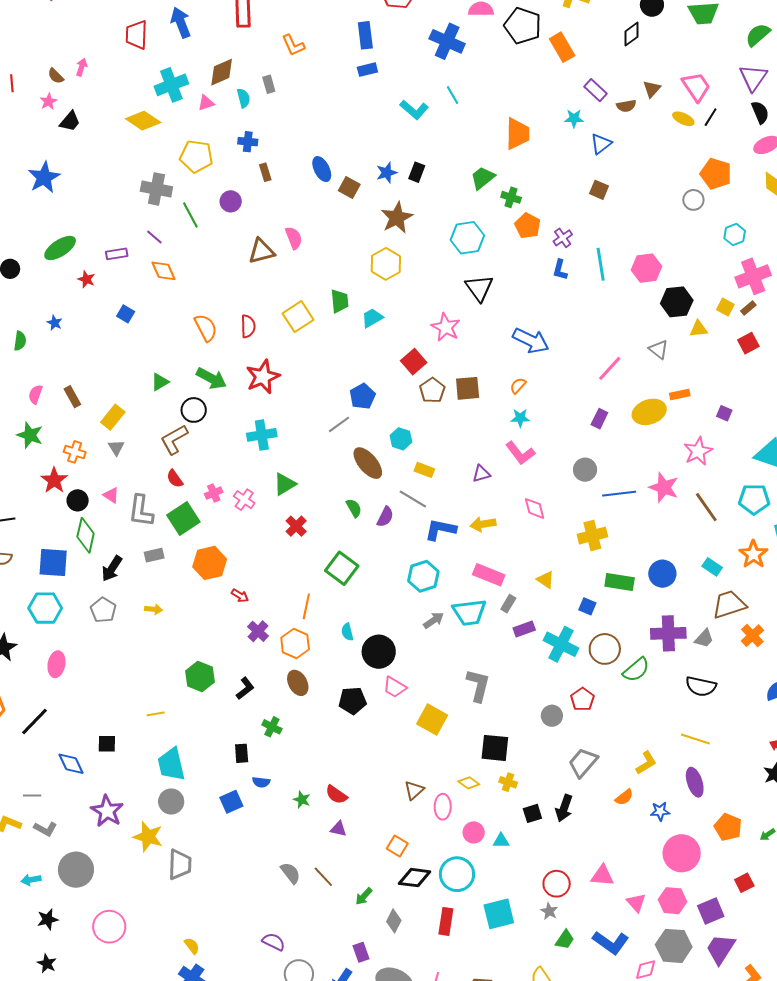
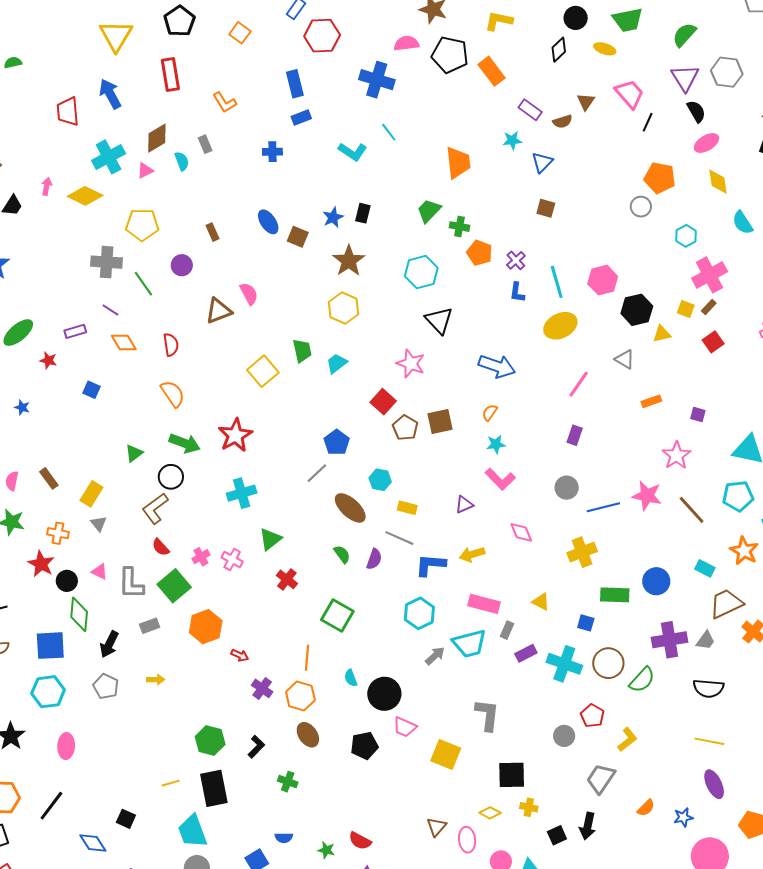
pink arrow: (82, 67) -> (47, 186), moved
yellow ellipse: (683, 119) -> (605, 49), moved
blue cross: (248, 142) -> (272, 152), moved
red semicircle: (248, 326) -> (171, 345), moved
yellow ellipse: (649, 412) -> (560, 326), moved
black square: (107, 744) -> (126, 819), turned 30
black rectangle: (242, 753) -> (214, 788), moved, size x1.8
yellow L-shape: (646, 763) -> (627, 739), moved

